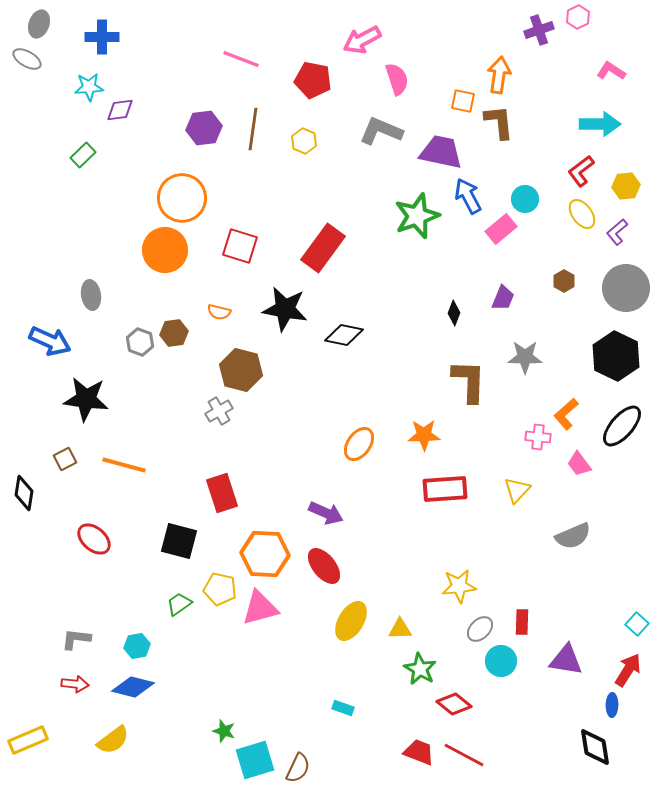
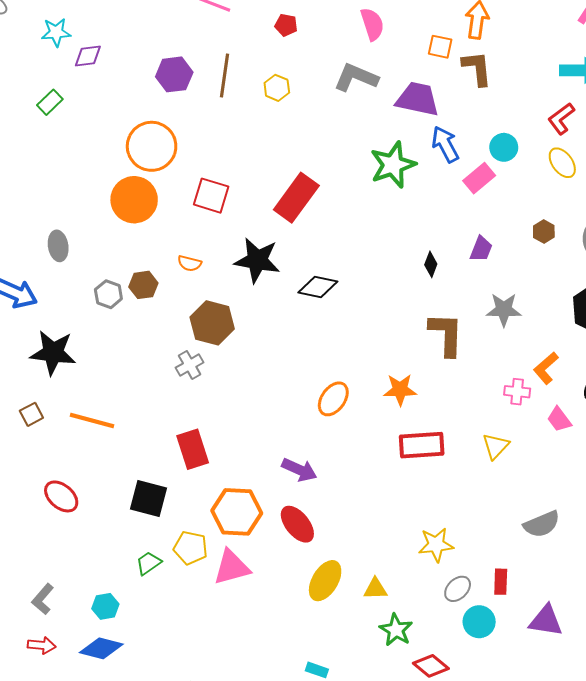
red pentagon: (313, 80) -> (286, 25), size x0.6
gray semicircle: (573, 536) -> (542, 524), moved
gray L-shape: (76, 639) -> (43, 599), turned -56

